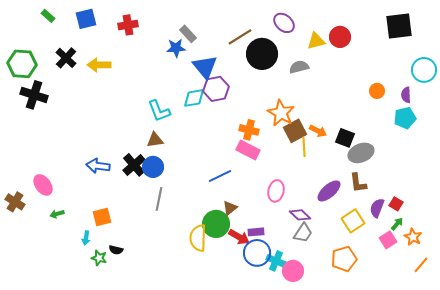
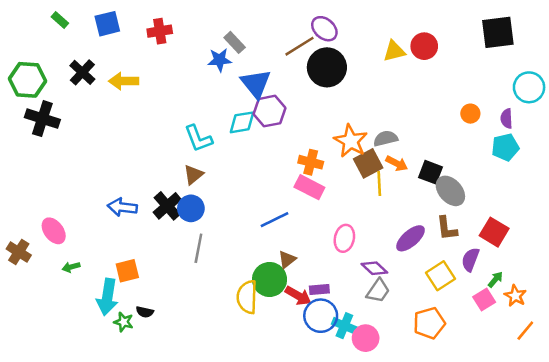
purple ellipse: (284, 23) -> (324, 29), moved
gray semicircle: (299, 67) -> (386, 138), moved
brown triangle: (155, 140) -> (193, 175), turned -30
gray ellipse: (361, 153) -> (450, 191), turned 70
red square: (396, 204) -> (494, 232), moved, size x1.6
cyan arrow: (86, 238) -> (107, 297), size x2.0

